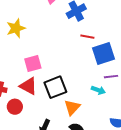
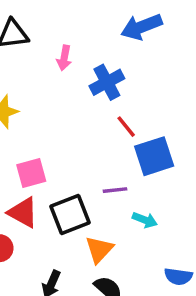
red line: (87, 37) -> (126, 127), turned 40
purple line: (111, 77) -> (115, 190), moved

